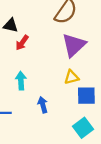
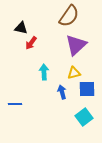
cyan arrow: (21, 81) -> (44, 72), moved
blue arrow: (43, 105) -> (62, 92), moved

